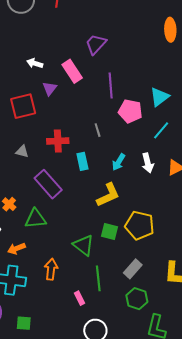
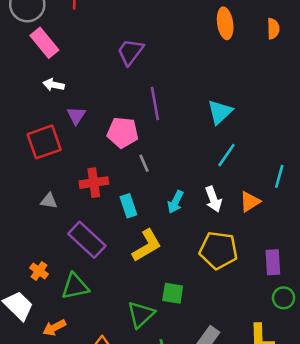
pink rectangle: (72, 71) -> (44, 43), moved
pink pentagon: (130, 111) -> (123, 133), moved
yellow L-shape: (108, 195) -> (147, 245), moved
yellow pentagon: (140, 225) -> (218, 250), moved
green triangle: (83, 245) -> (141, 314), turned 45

